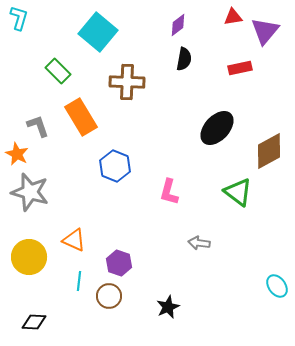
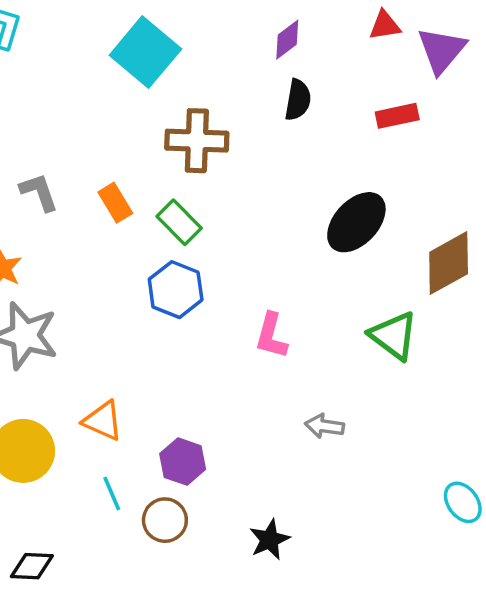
green rectangle: (58, 71) -> (179, 222), moved
orange rectangle: (81, 117) -> (115, 203), size x0.6
gray L-shape: (38, 126) -> (39, 192), moved
cyan line: (79, 281) -> (112, 493), turned -30

